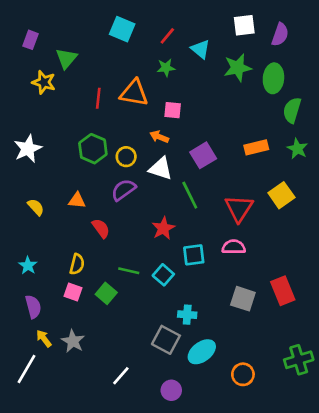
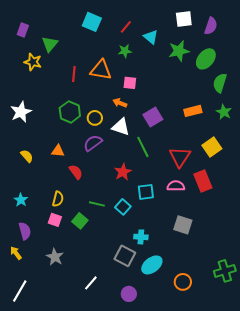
green ellipse: (273, 78) -> (206, 59), turned 35
red rectangle: (283, 291) -> (203, 181), moved
yellow arrow: (44, 339) -> (16, 253), moved
white line: (27, 369) -> (20, 291), moved

